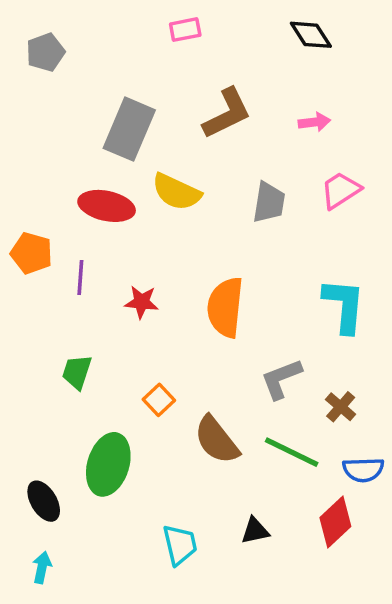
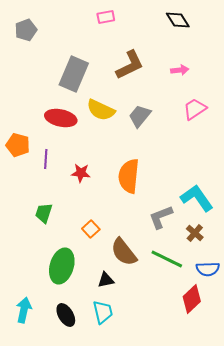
gray trapezoid: (269, 202) -> (140, 116), moved, turned -150
cyan L-shape: (344, 305) -> (197, 198), moved, turned -40
black ellipse: (44, 501) -> (66, 315), moved
black triangle: (255, 531) -> (106, 280), moved
cyan arrow: (42, 567) -> (24, 310), moved, size x1.4

